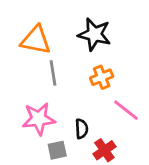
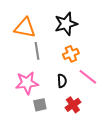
black star: (94, 34) -> (66, 24), turned -30
black semicircle: (82, 129) -> (62, 81), moved

